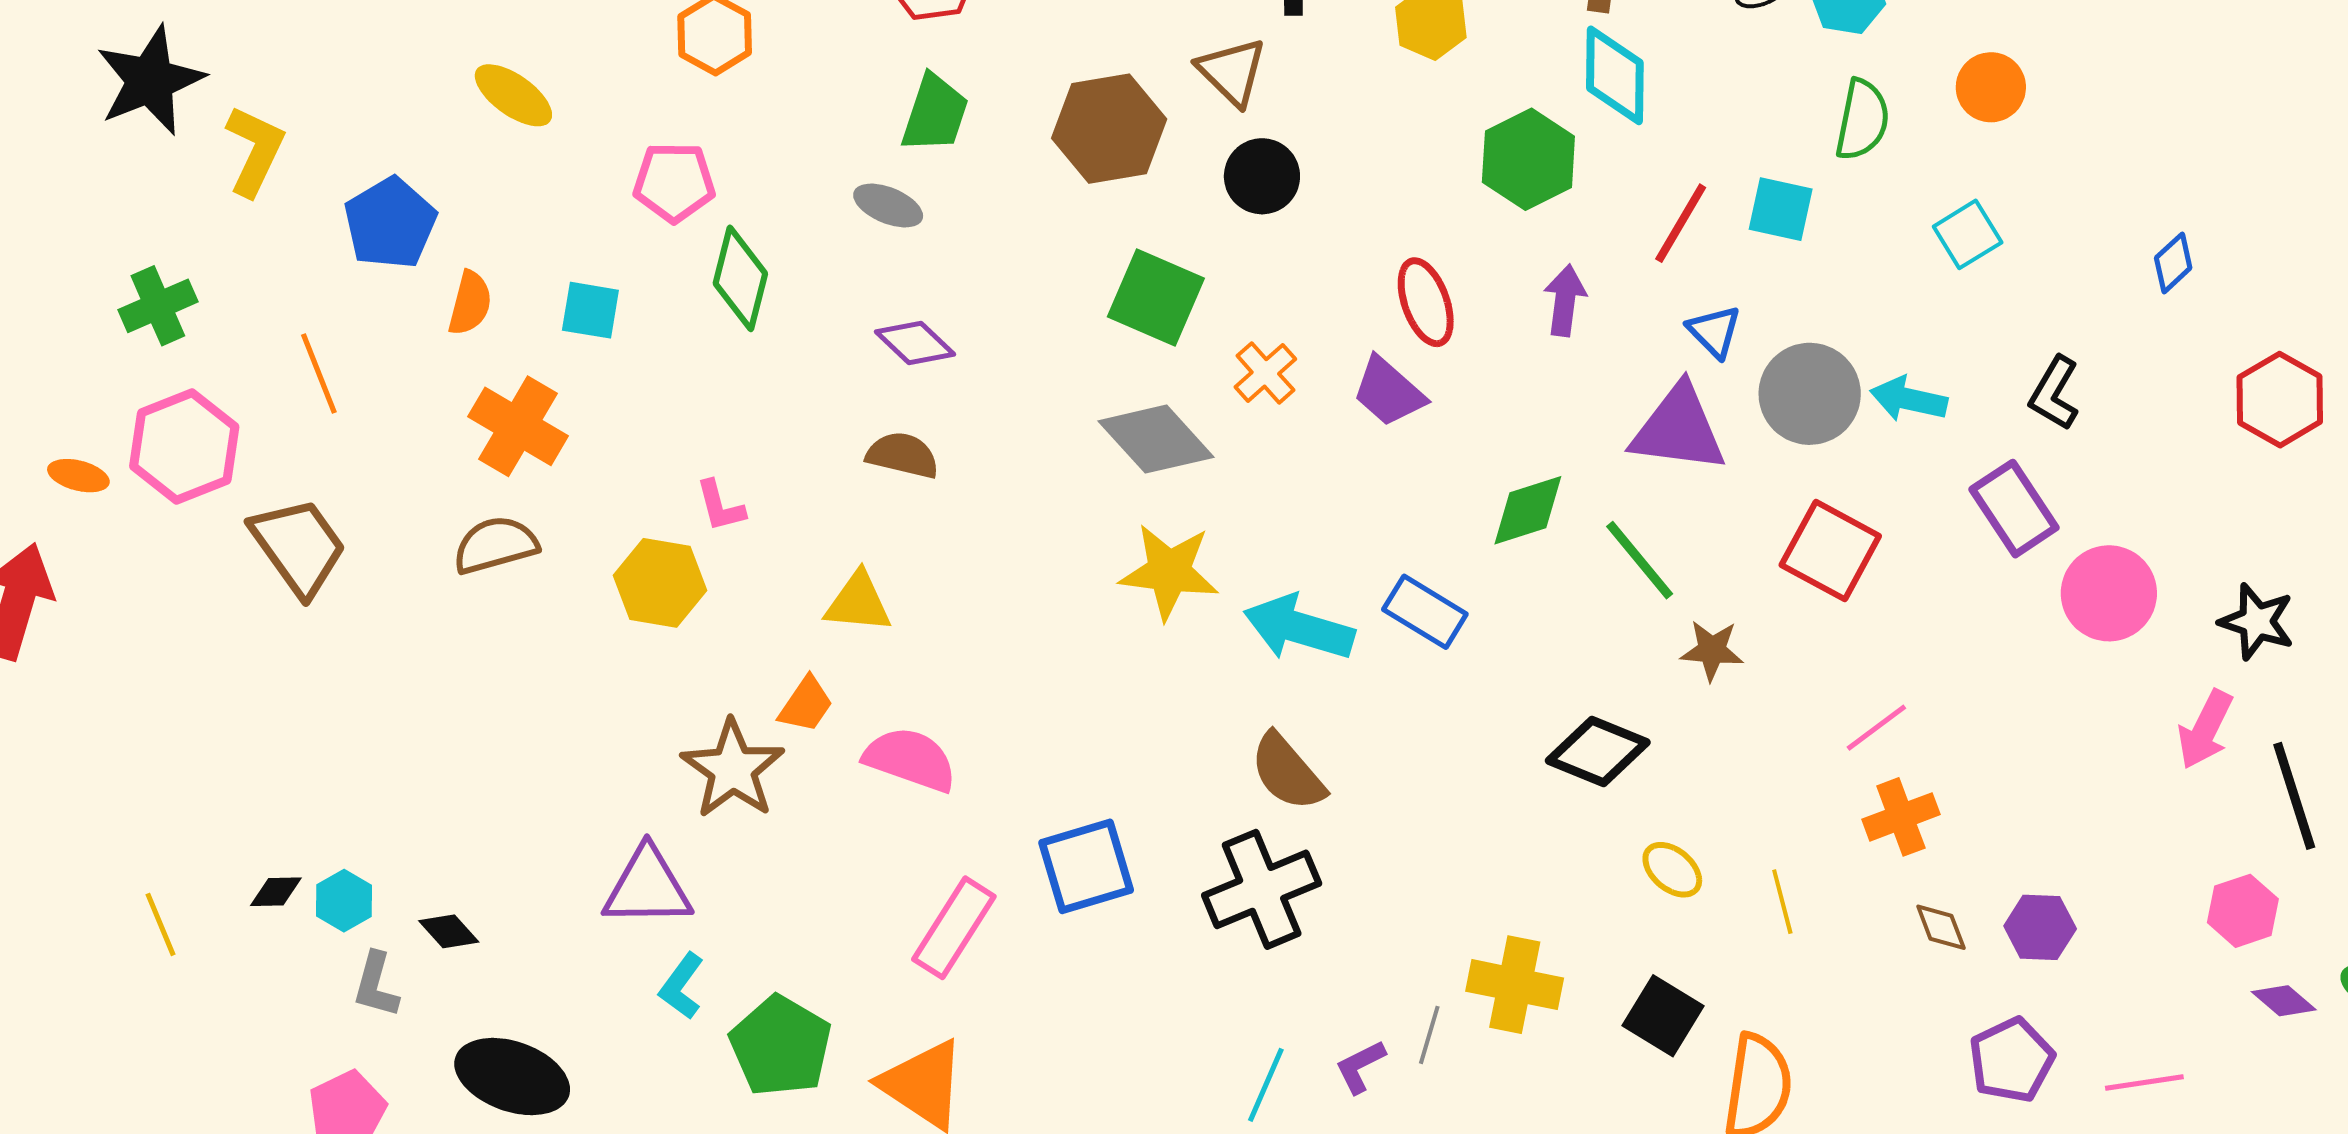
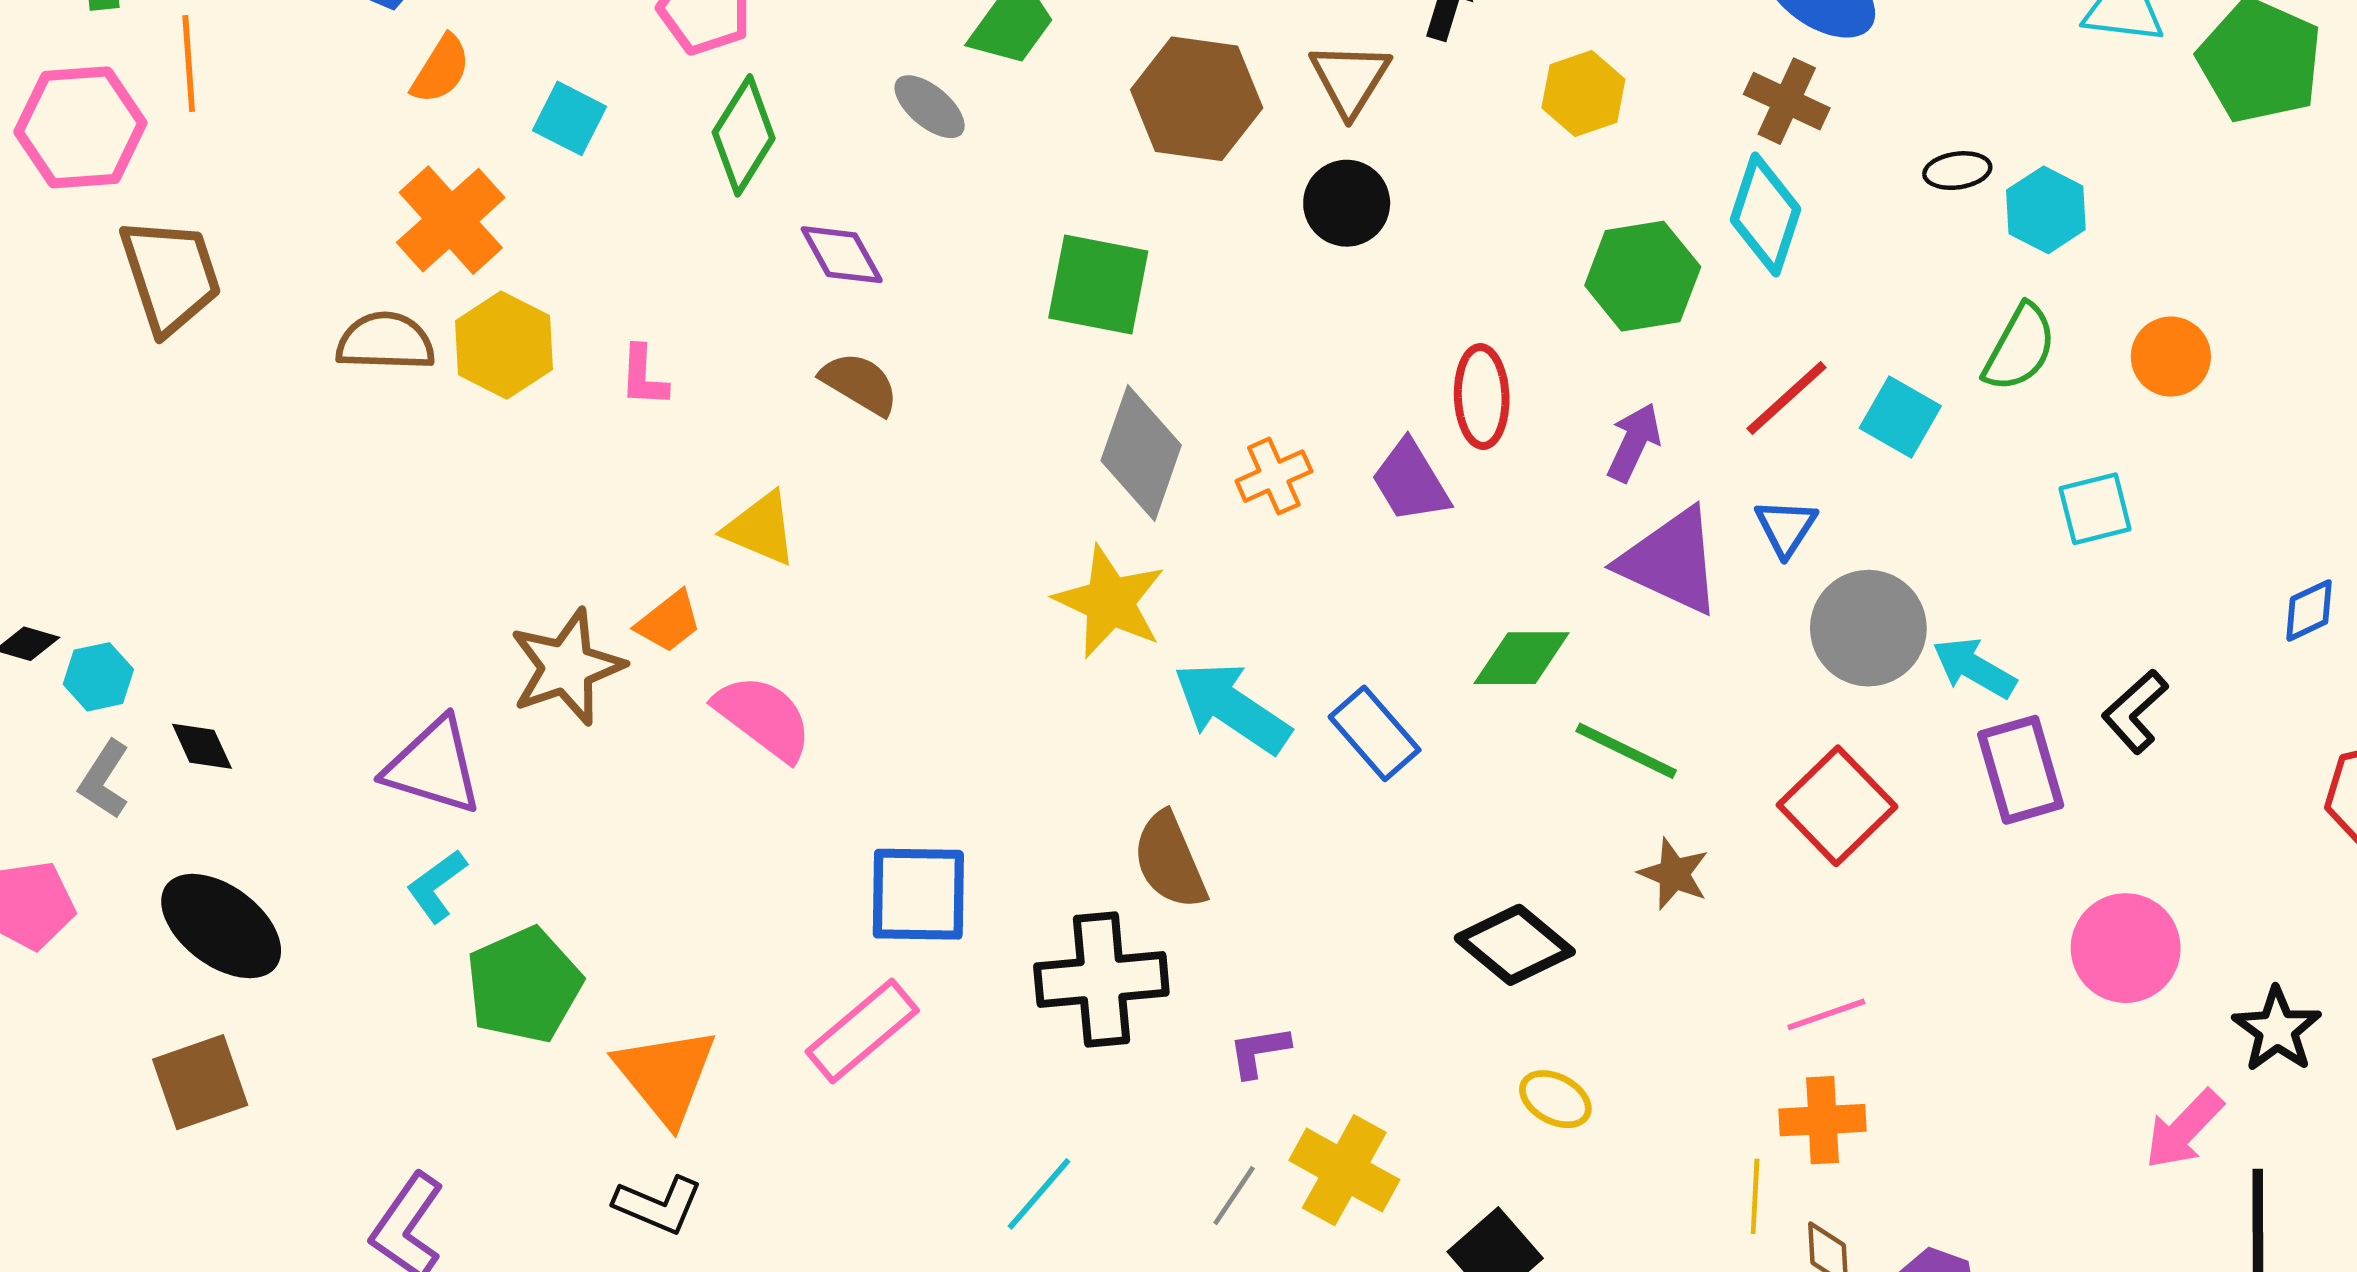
green square: (1156, 297) -> (1098, 284), moved, turned -30
purple diamond: (915, 343) -> (842, 255), moved
orange cross: (1265, 373) -> (1274, 476), moved
orange line: (319, 374) -> (189, 63), moved
purple triangle: (1678, 429) -> (1671, 561), moved
gray diamond: (1156, 439) -> (1141, 453), turned 44
purple rectangle: (2014, 509) -> (2021, 770), moved
green line: (1640, 560) -> (1626, 751), turned -42
yellow hexagon: (660, 583) -> (504, 345), moved
yellow ellipse: (1672, 870) -> (1555, 1099), turned -30
yellow line: (1782, 902) -> (1755, 1196), moved
pink rectangle: (954, 928) -> (862, 1031), moved
purple L-shape: (1360, 1067) -> (1259, 1052), moved

